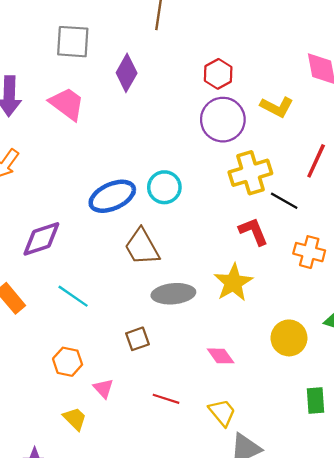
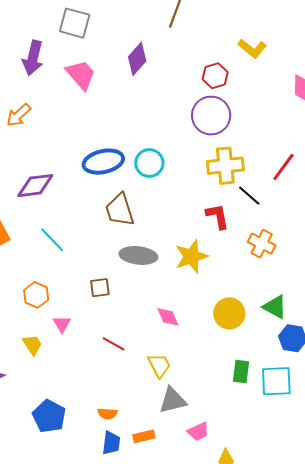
gray square: (73, 42) -> (75, 23), moved
yellow L-shape: (277, 107) -> (252, 48), moved

